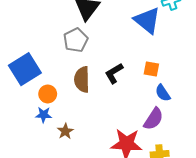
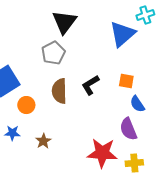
blue triangle: (147, 20) -> (122, 34), turned 40
blue star: (44, 115) -> (12, 133), moved
purple semicircle: (153, 119) -> (128, 129), turned 125

